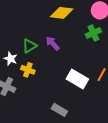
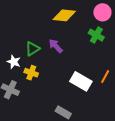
green cross: (93, 33) -> (96, 35), turned -35

